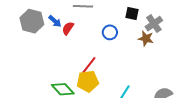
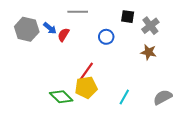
brown star: (146, 39) -> (149, 52), moved

